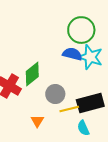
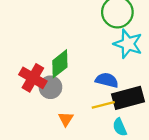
blue semicircle: (72, 54) -> (107, 80), moved
gray circle: (55, 94) -> (50, 87), moved

